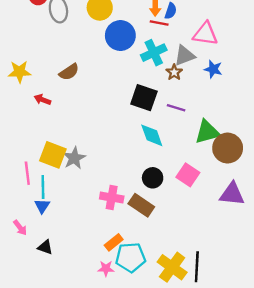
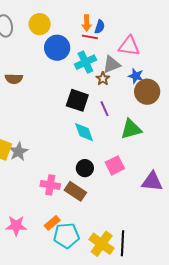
brown semicircle: (69, 72) -> (14, 79), turned 36
purple line: (176, 108) -> (105, 109), turned 49
brown circle: (228, 148) -> (147, 92), moved
pink square: (188, 175) -> (115, 165), turned 30
pink star: (106, 268) -> (16, 226), moved, size x1.5

